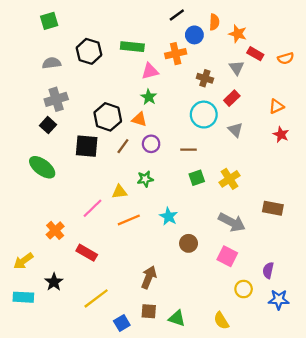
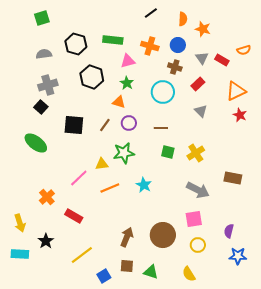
blue circle: (194, 35) -> (178, 45), moved
orange cross: (176, 54) -> (150, 46), turned 30
red rectangle: (255, 54) -> (222, 60), moved
orange triangle: (276, 106) -> (236, 91), size x1.5
cyan circle: (204, 115) -> (163, 92), moved
black hexagon: (108, 117) -> (92, 77), moved
green square: (197, 178) -> (168, 152), turned 32
green star: (145, 179) -> (124, 153), size x1.5
brown circle: (189, 243) -> (163, 235), moved, size x1.6
pink square: (227, 256) -> (194, 219), turned -36
yellow arrow: (23, 261) -> (20, 223), turned -72
yellow circle: (244, 289) -> (198, 245), moved

